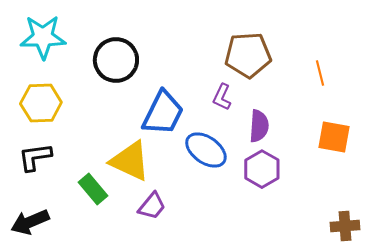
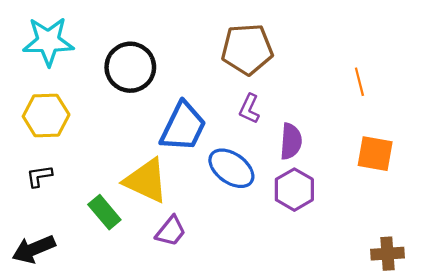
brown pentagon: (248, 55) -> (247, 49), moved
black L-shape: (35, 157) -> (39, 176), size x0.7

